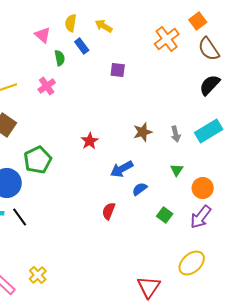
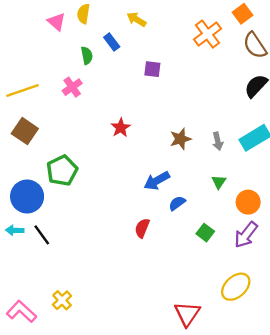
yellow semicircle: (71, 23) -> (83, 14), moved
pink triangle: (43, 35) -> (56, 22), moved
red star: (90, 141) -> (121, 128), moved

